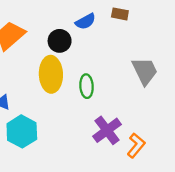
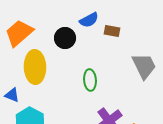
brown rectangle: (120, 14) -> (112, 31), moved
yellow ellipse: (51, 74) -> (35, 67), moved

